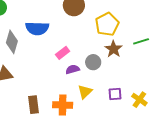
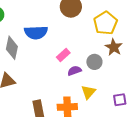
purple square: (115, 94) -> (120, 100), moved

